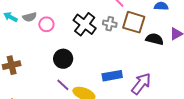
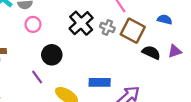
pink circle: (46, 24) -> (33, 24), moved
purple line: (63, 85) -> (37, 77), moved

